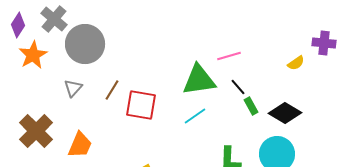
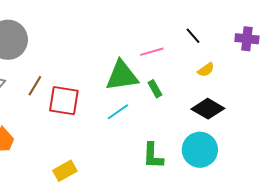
yellow semicircle: (296, 63) -> (206, 70), moved
black line: (238, 87) -> (193, 36), moved
green rectangle: (251, 106) -> (155, 89), moved

